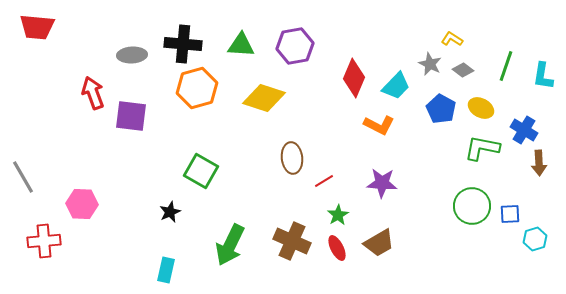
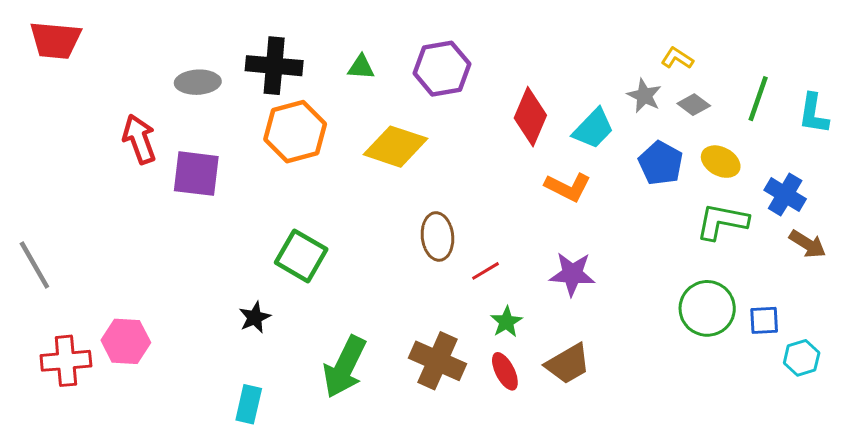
green triangle: (241, 45) -> (361, 67), size x0.7
brown arrow: (539, 163) -> (808, 244), turned -55
pink hexagon: (82, 204) -> (126, 341), moved

